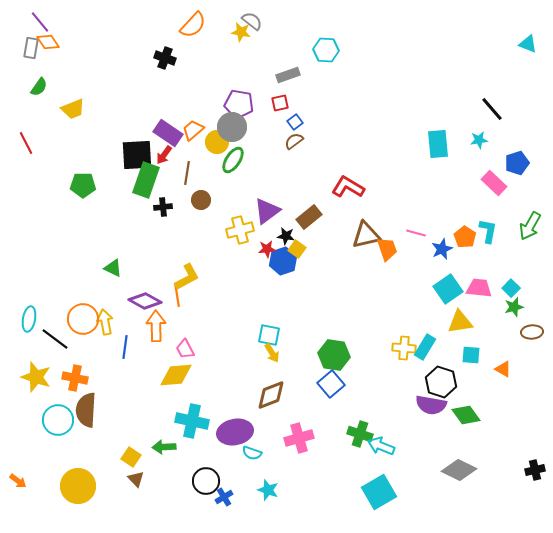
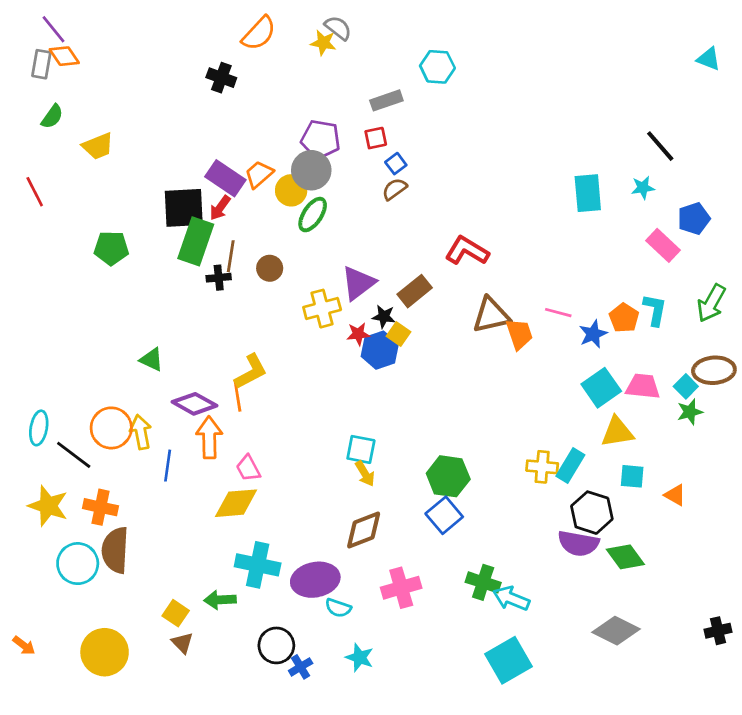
brown line: (187, 173) -> (231, 256), moved
brown ellipse: (532, 332) -> (714, 370), moved, size x1.4

